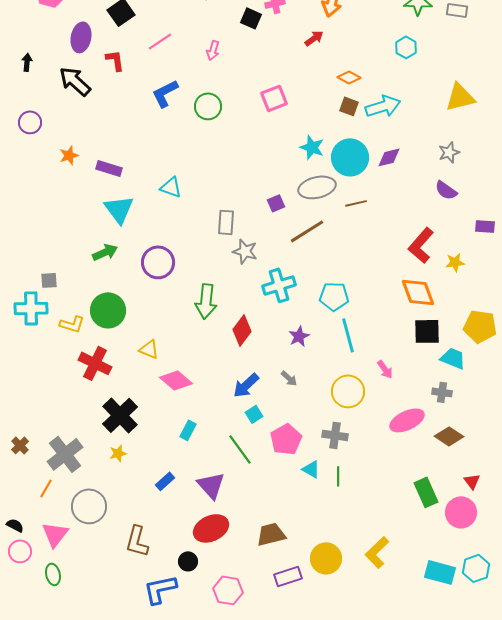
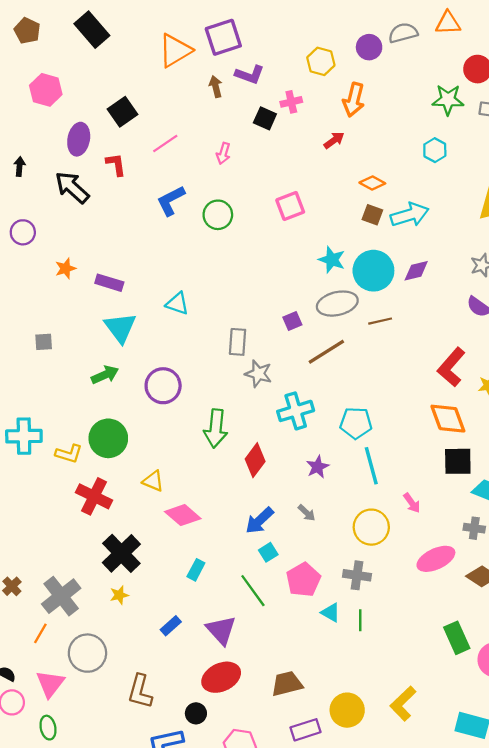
gray square: (49, 280) -> (44, 342), moved

